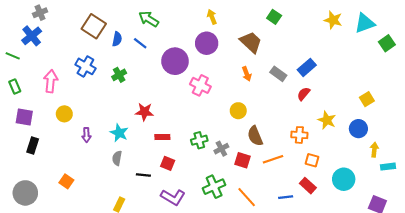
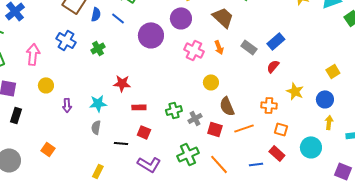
pink cross: (200, 85) -> (194, 50), moved
cyan star: (119, 133) -> (98, 103), turned -30
yellow arrow: (374, 150) -> (329, 122), moved

